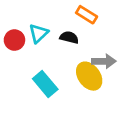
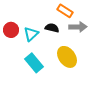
cyan triangle: (38, 33) -> (31, 34), moved
gray arrow: (104, 61) -> (78, 27), moved

